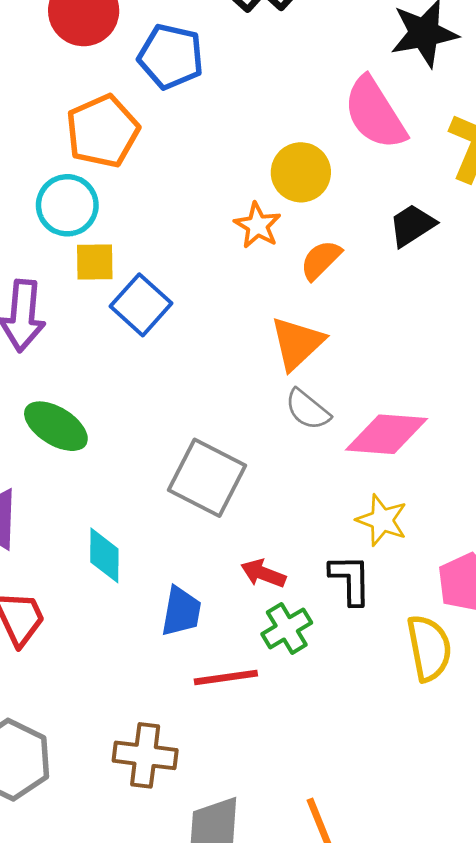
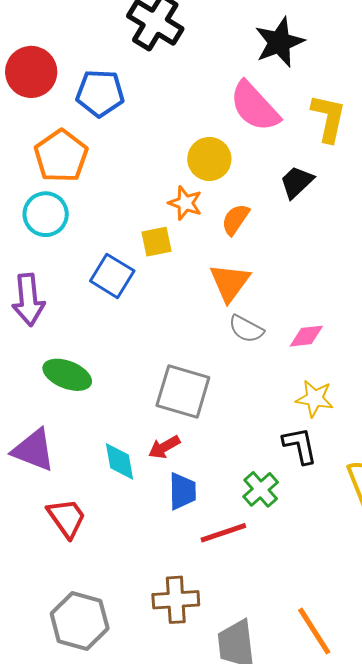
yellow square: (95, 262) -> (156, 242), moved
pink diamond: (387, 434) -> (306, 336), size x0.6
red arrow: (263, 573) -> (164, 447), moved, turned -40

